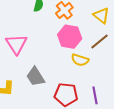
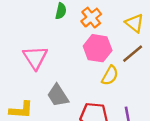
yellow semicircle: (80, 60) -> (110, 75), turned -78

